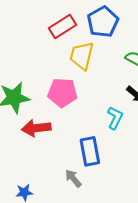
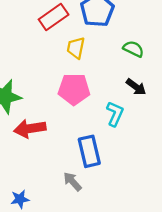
yellow trapezoid: (82, 56) -> (76, 48), size x0.7
pink pentagon: (62, 93) -> (74, 89), moved

